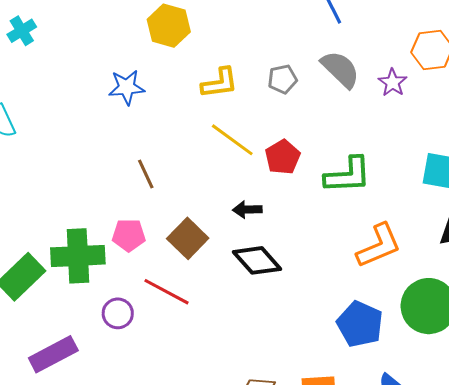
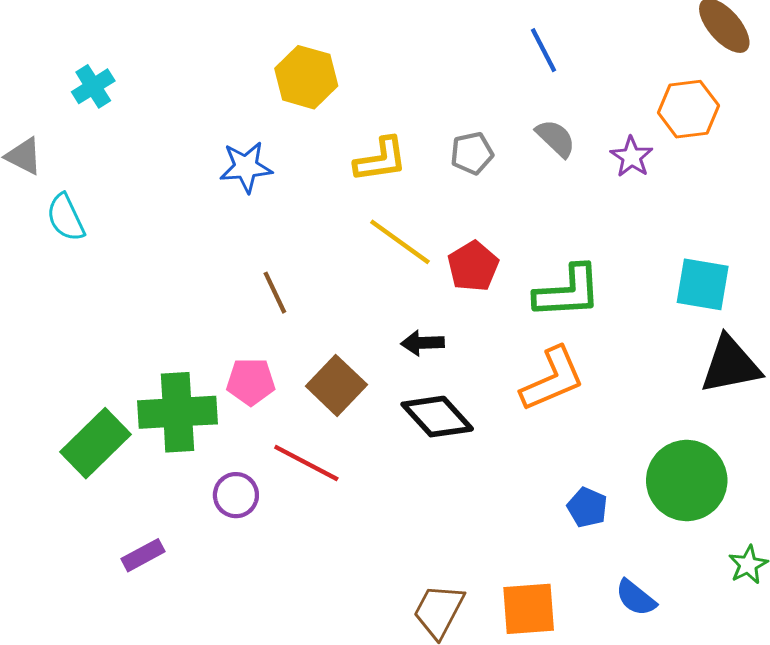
gray semicircle: (340, 69) -> (556, 138), size x0.7
orange L-shape: (379, 246) -> (552, 379), moved
blue pentagon: (360, 324) -> (587, 507), size x0.6
purple rectangle: (53, 354) -> (143, 555), size x0.6

